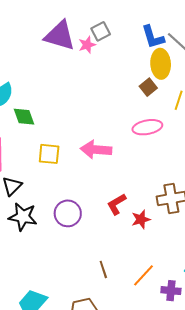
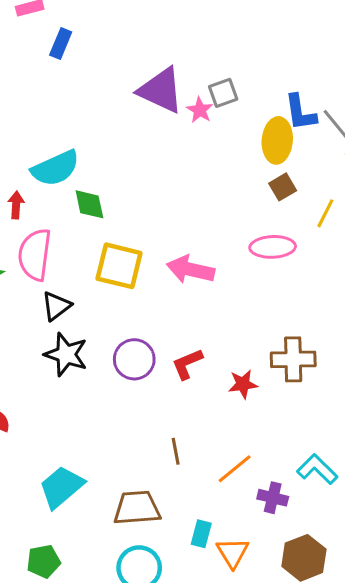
pink star: (87, 45) -> (200, 110), turned -30
yellow ellipse: (161, 64) -> (277, 140), moved
yellow square: (49, 154) -> (119, 266), size x1.4
red L-shape: (116, 204) -> (187, 364), moved

